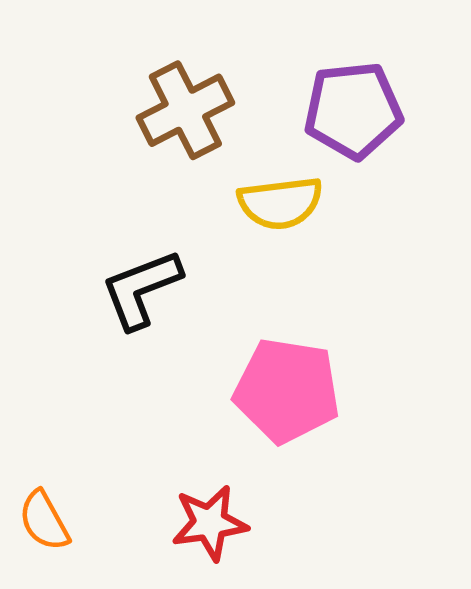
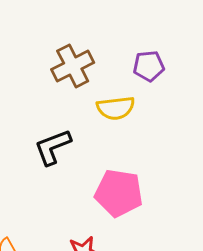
purple pentagon: (353, 110) -> (149, 66), size x0.7

